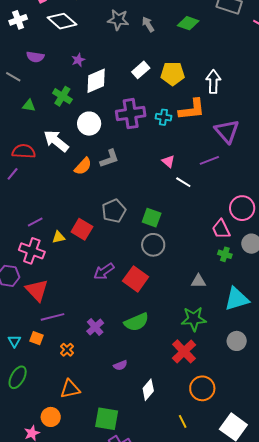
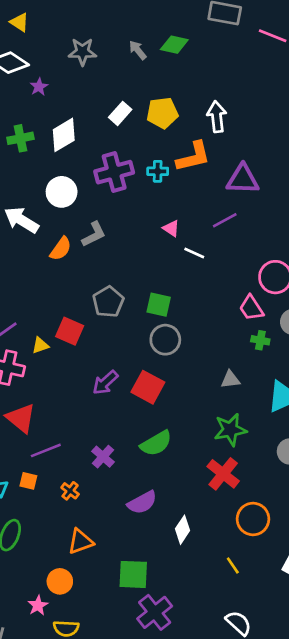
gray arrow: (148, 24) -> (138, 50), moved
purple star: (78, 60) -> (39, 87), moved
green cross: (62, 96) -> (20, 138), moved, turned -36
purple triangle: (227, 131) -> (243, 179), turned -40
purple semicircle: (120, 365) -> (142, 502), size x1.6

